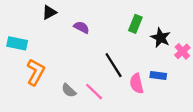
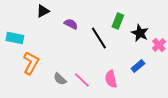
black line: (114, 65) -> (99, 38), moved
blue rectangle: (158, 76) -> (138, 66), turned -48
pink semicircle: (137, 84) -> (111, 79), moved

